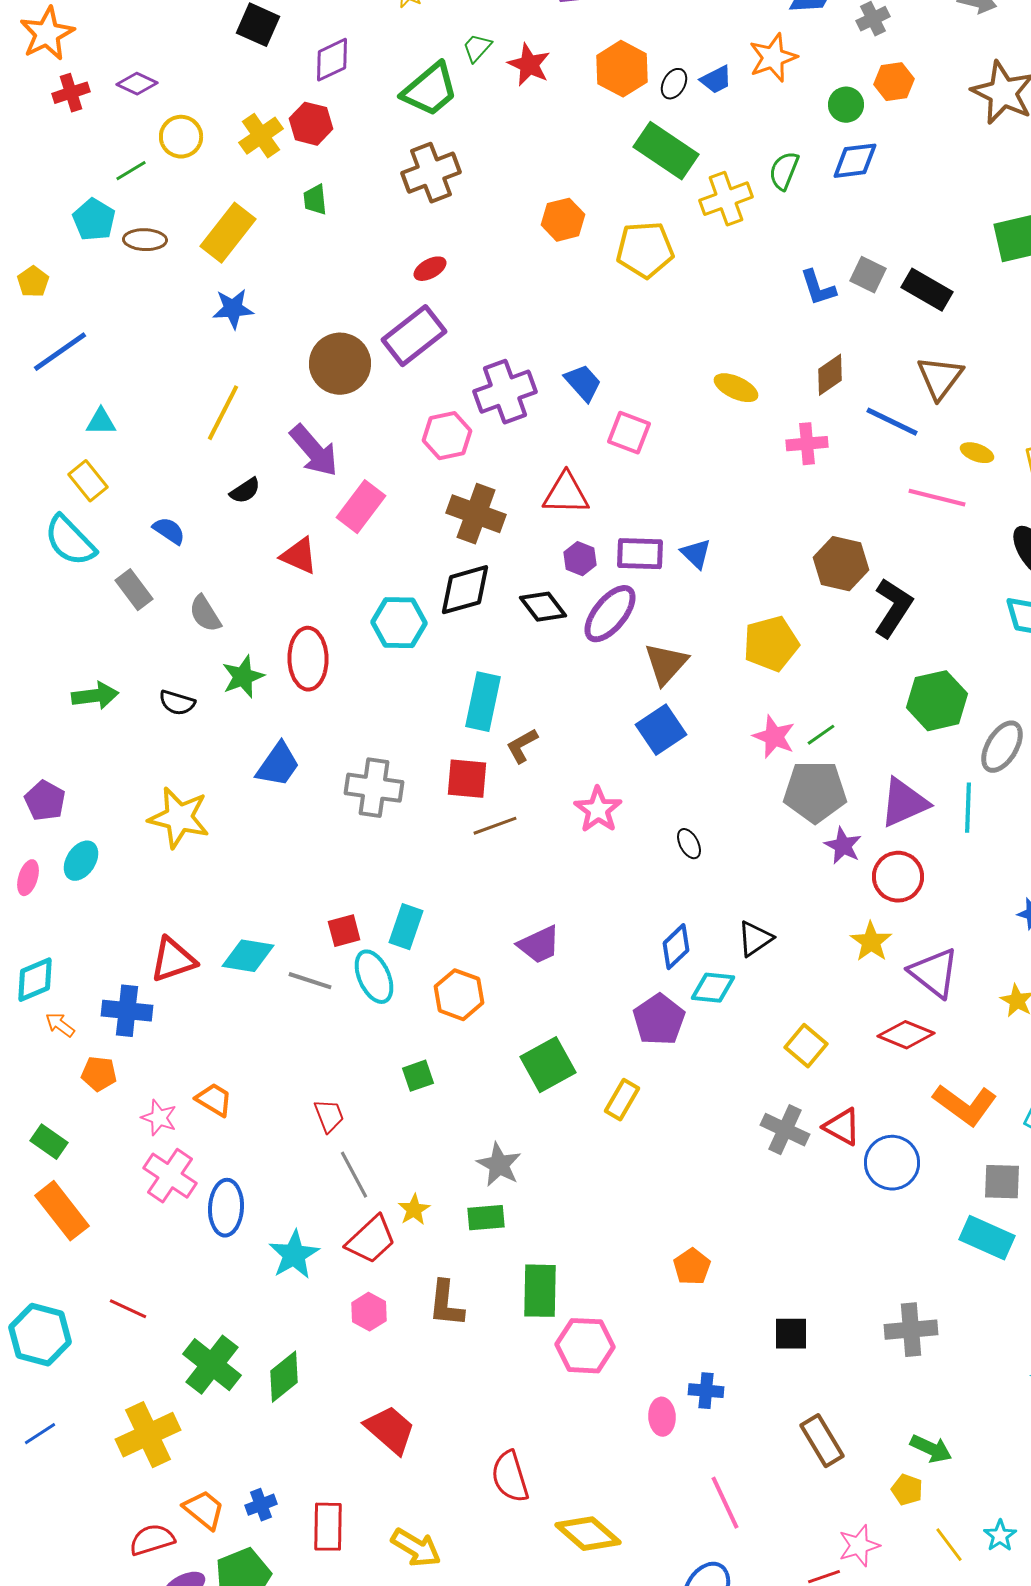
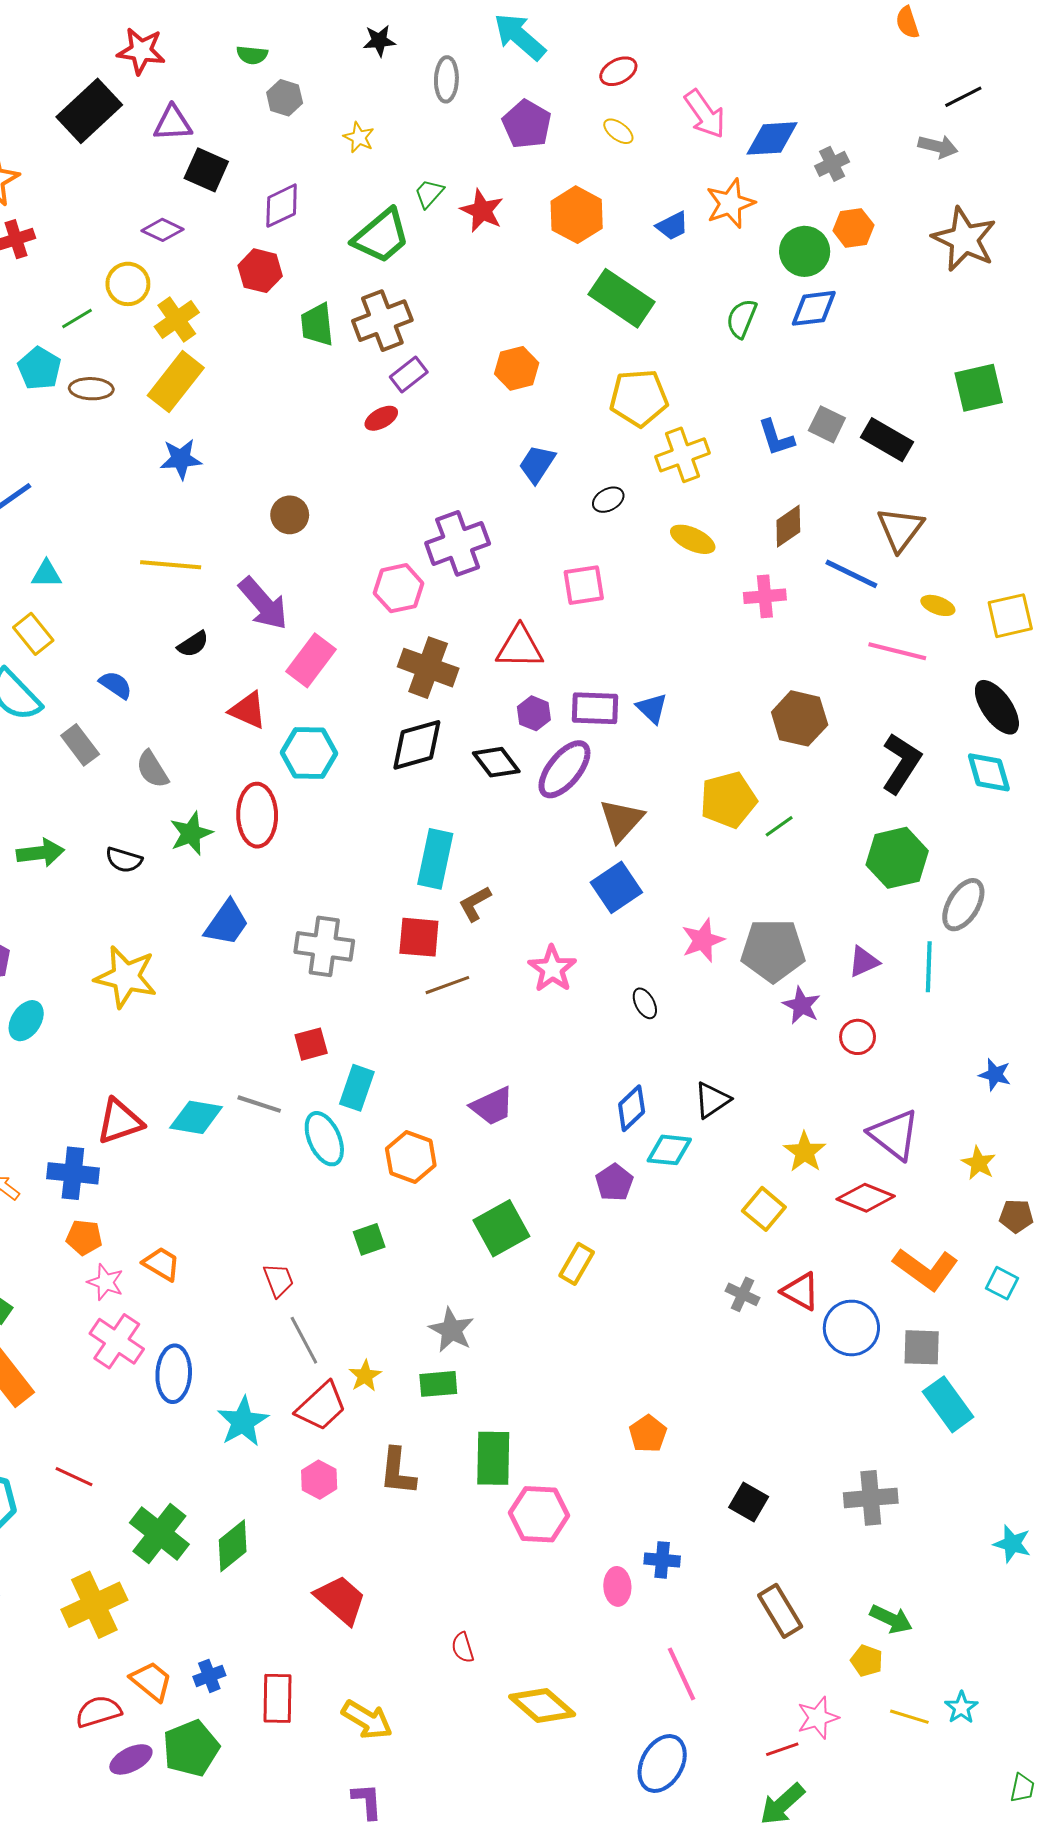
purple diamond: (137, 84) -> (162, 230), moved
black ellipse: (674, 84) -> (608, 500), moved, turned 32
green circle: (846, 105) -> (805, 251), size x1.4
yellow cross: (261, 136) -> (177, 320), moved
yellow cross: (726, 199) -> (682, 455), moved
green trapezoid: (315, 200) -> (317, 325), moved, size x1.4
yellow pentagon: (645, 250) -> (639, 398), moved
purple rectangle: (414, 336) -> (409, 374), moved, size x0.6
brown circle: (340, 364) -> (290, 515), size x0.6
blue trapezoid: (583, 383) -> (537, 464), moved, turned -105
yellow line: (223, 413) -> (171, 565), turned 68
pink square: (629, 433) -> (584, 585), turned -30
black L-shape: (893, 608) -> (901, 763), moved
cyan hexagon: (399, 623) -> (309, 753), moved
green line: (821, 735) -> (779, 826), moved
pink star: (774, 737) -> (703, 940), moved, turned 30
purple triangle: (904, 803) -> (864, 962), size x0.6
red circle: (898, 877) -> (858, 1037), size x0.7
red square: (344, 931) -> (311, 1044), moved
yellow star: (871, 942) -> (805, 1152), moved
gray line: (310, 981) -> (259, 1104), moved
purple pentagon: (659, 1020) -> (614, 1182), size x0.7
orange pentagon: (99, 1074) -> (84, 1237), moved
gray cross: (785, 1130) -> (743, 1294), size x0.7
gray square: (1002, 1182) -> (922, 1347), moved
cyan rectangle: (987, 1238) -> (948, 1404), turned 30
black square: (791, 1334) -> (749, 1502), turned 30
red semicircle: (510, 1477) -> (463, 1647), size x0.6
yellow line: (949, 1545) -> (909, 1717), turned -36

